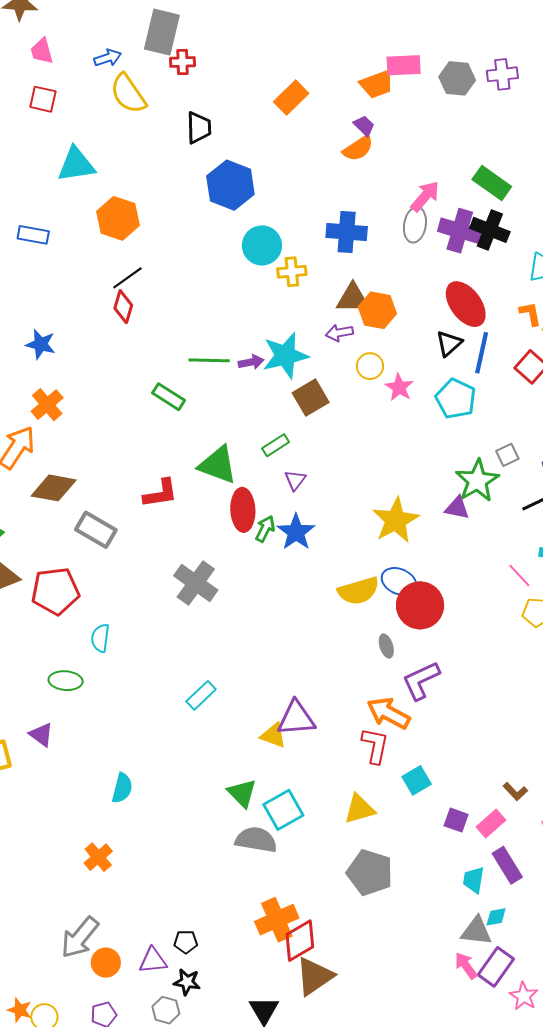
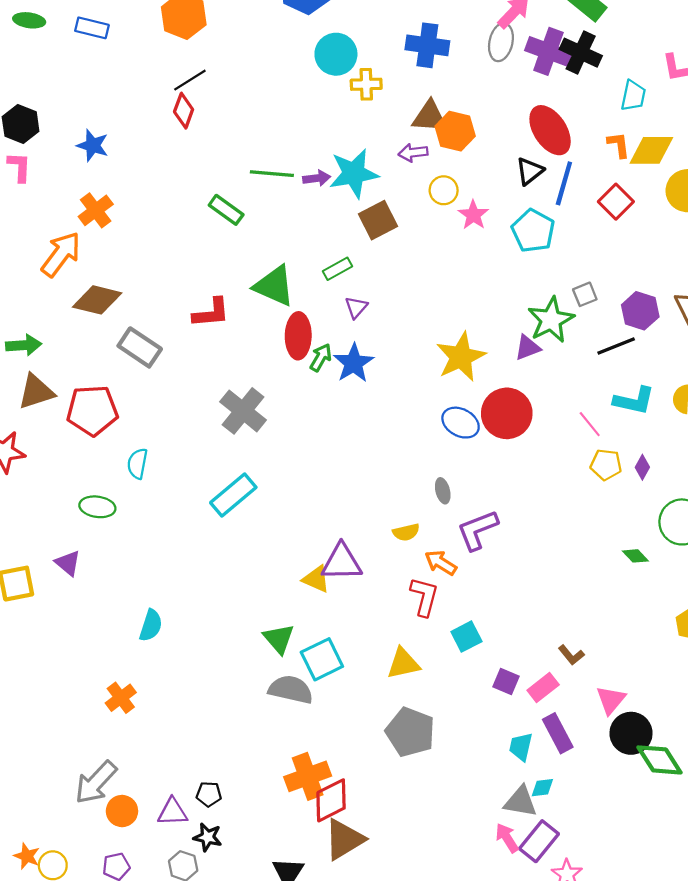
purple triangle: (457, 508) -> (528, 348), turned -36
yellow semicircle: (359, 591) -> (406, 532), moved, size x0.6
red circle: (420, 605) -> (507, 413), moved
cyan rectangle: (201, 695) -> (233, 495), moved, size x1.4
orange arrow: (388, 713) -> (441, 563), size x0.7

